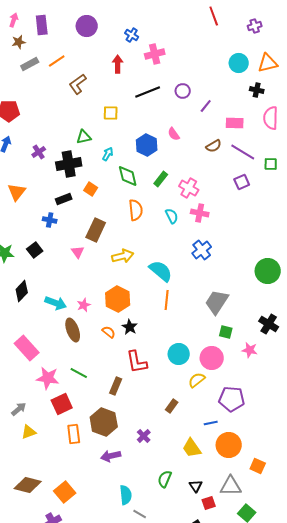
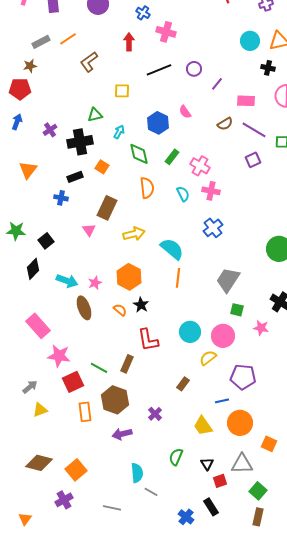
brown star: (19, 42) -> (30, 66), moved
pink cross: (155, 54) -> (166, 32), turned 30
black square: (35, 250) -> (46, 241), moved
green line: (79, 373) -> (99, 368), moved

